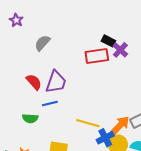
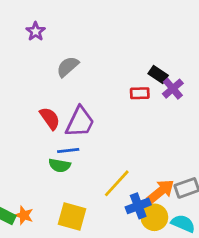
red rectangle: (97, 56) -> (140, 93), size x0.6
green semicircle: (30, 118) -> (60, 165), moved
yellow line: (88, 123) -> (117, 183), turned -70

